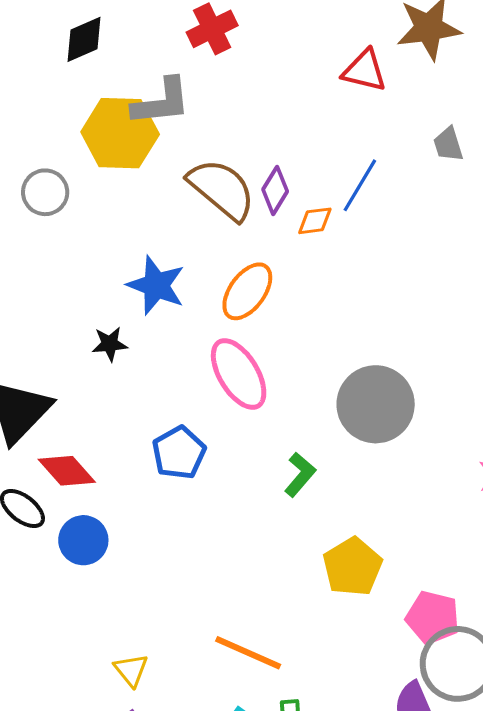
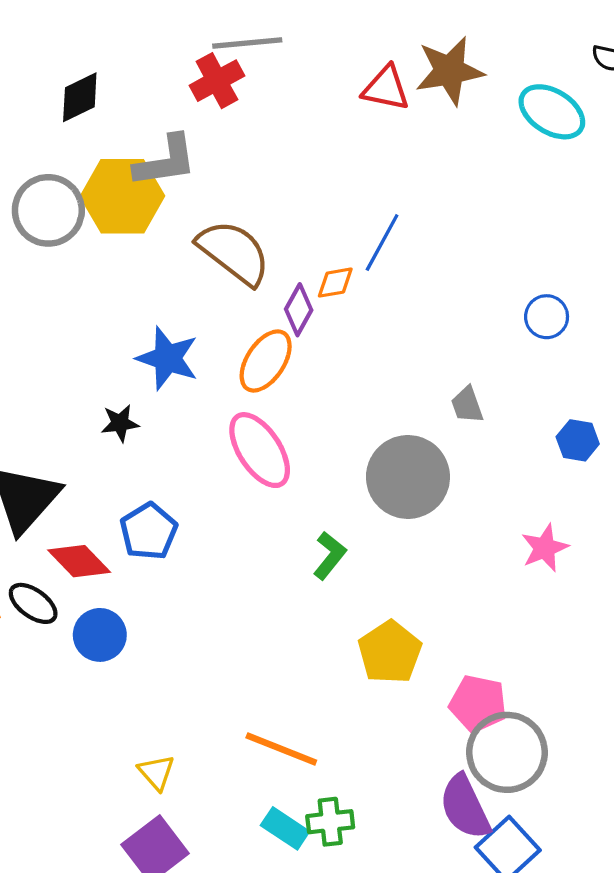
red triangle: (364, 71) -> (386, 88), moved
gray trapezoid: (448, 144) -> (467, 405), moved
purple diamond: (275, 190) -> (299, 310), moved
gray circle: (45, 192) -> (48, 210), moved, size x1.4
blue pentagon: (179, 453) -> (149, 531), moved

